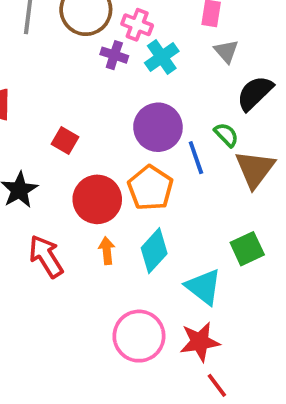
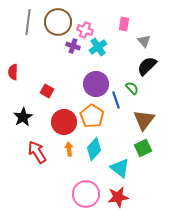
gray triangle: (226, 51) -> (144, 41), moved
brown triangle: (255, 169) -> (144, 120), moved

